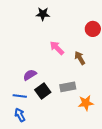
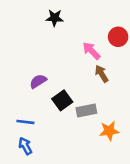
pink arrow: (57, 48) -> (91, 51), moved
purple semicircle: (30, 75) -> (38, 81), moved
black square: (43, 91) -> (62, 100), moved

